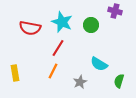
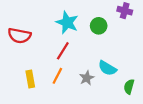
red semicircle: (30, 28) -> (19, 36), moved
yellow rectangle: (15, 73) -> (30, 79), moved
gray star: (80, 82) -> (87, 78), moved

